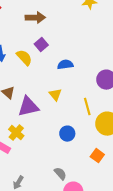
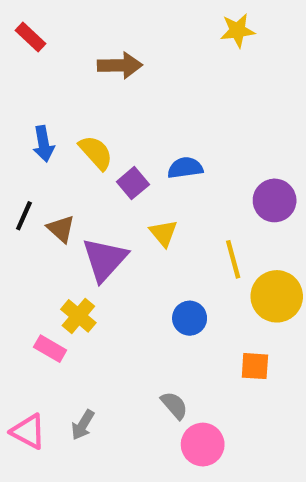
purple square: (41, 45) -> (133, 183), moved
purple triangle: (28, 107) -> (105, 259), turned -35
orange square: (97, 156) -> (255, 366), turned -32

